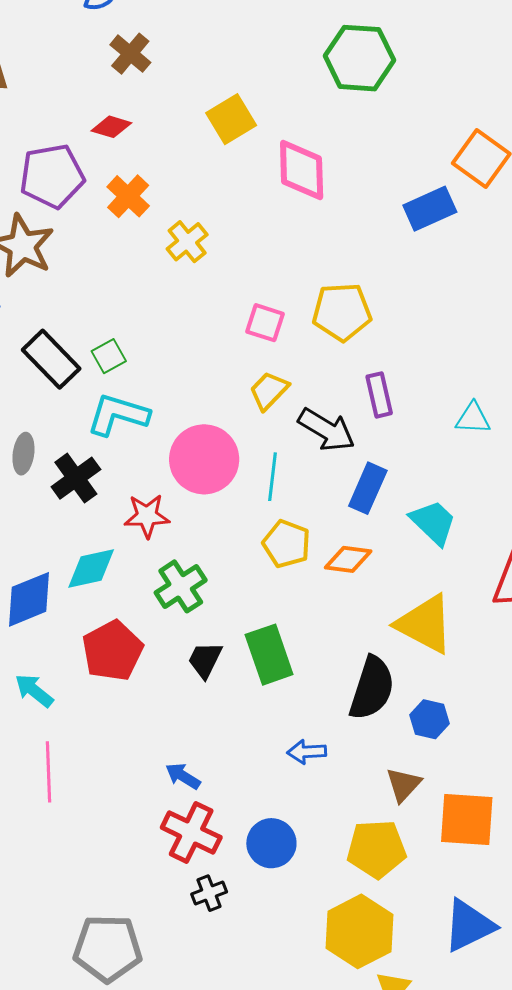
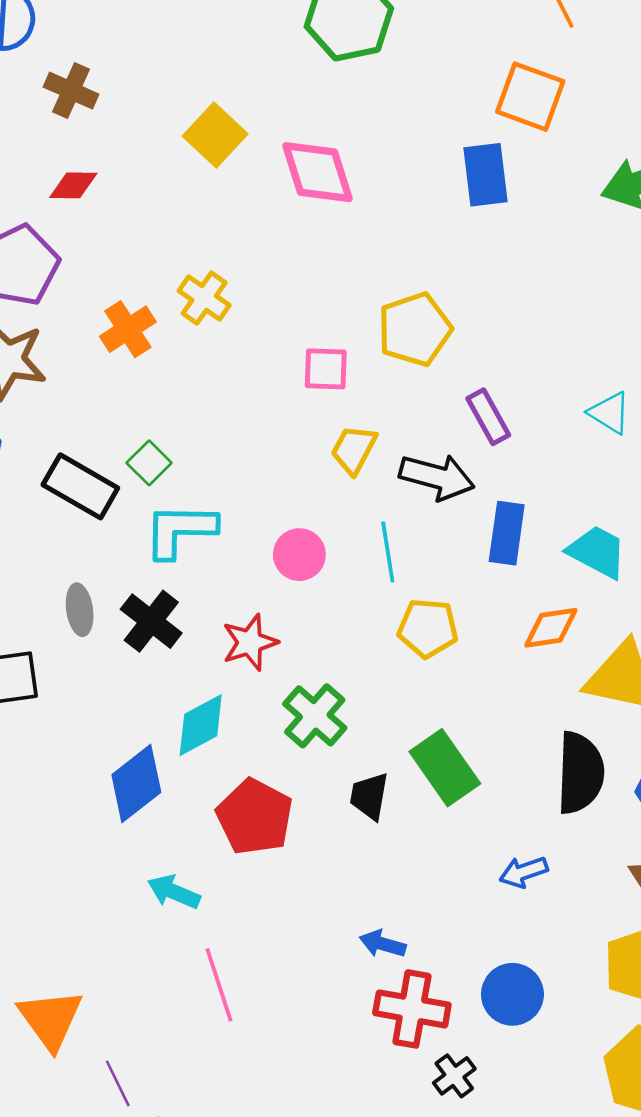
orange cross: (128, 196) -> (128, 329), moved, turned 30
blue rectangle: (430, 209) -> (485, 175), turned -57
cyan triangle: (473, 418) -> (609, 413), turned 45
pink circle: (204, 459) -> (299, 555), size x0.6
orange diamond: (348, 559) -> (551, 628), moved

